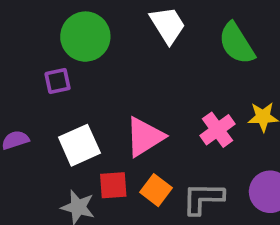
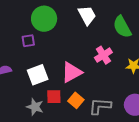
pink cross: (218, 130) -> (103, 55), moved

